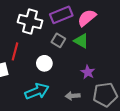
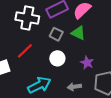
red line: (15, 51) -> (25, 51), moved, turned 36
white circle: (44, 63) -> (57, 58), moved

